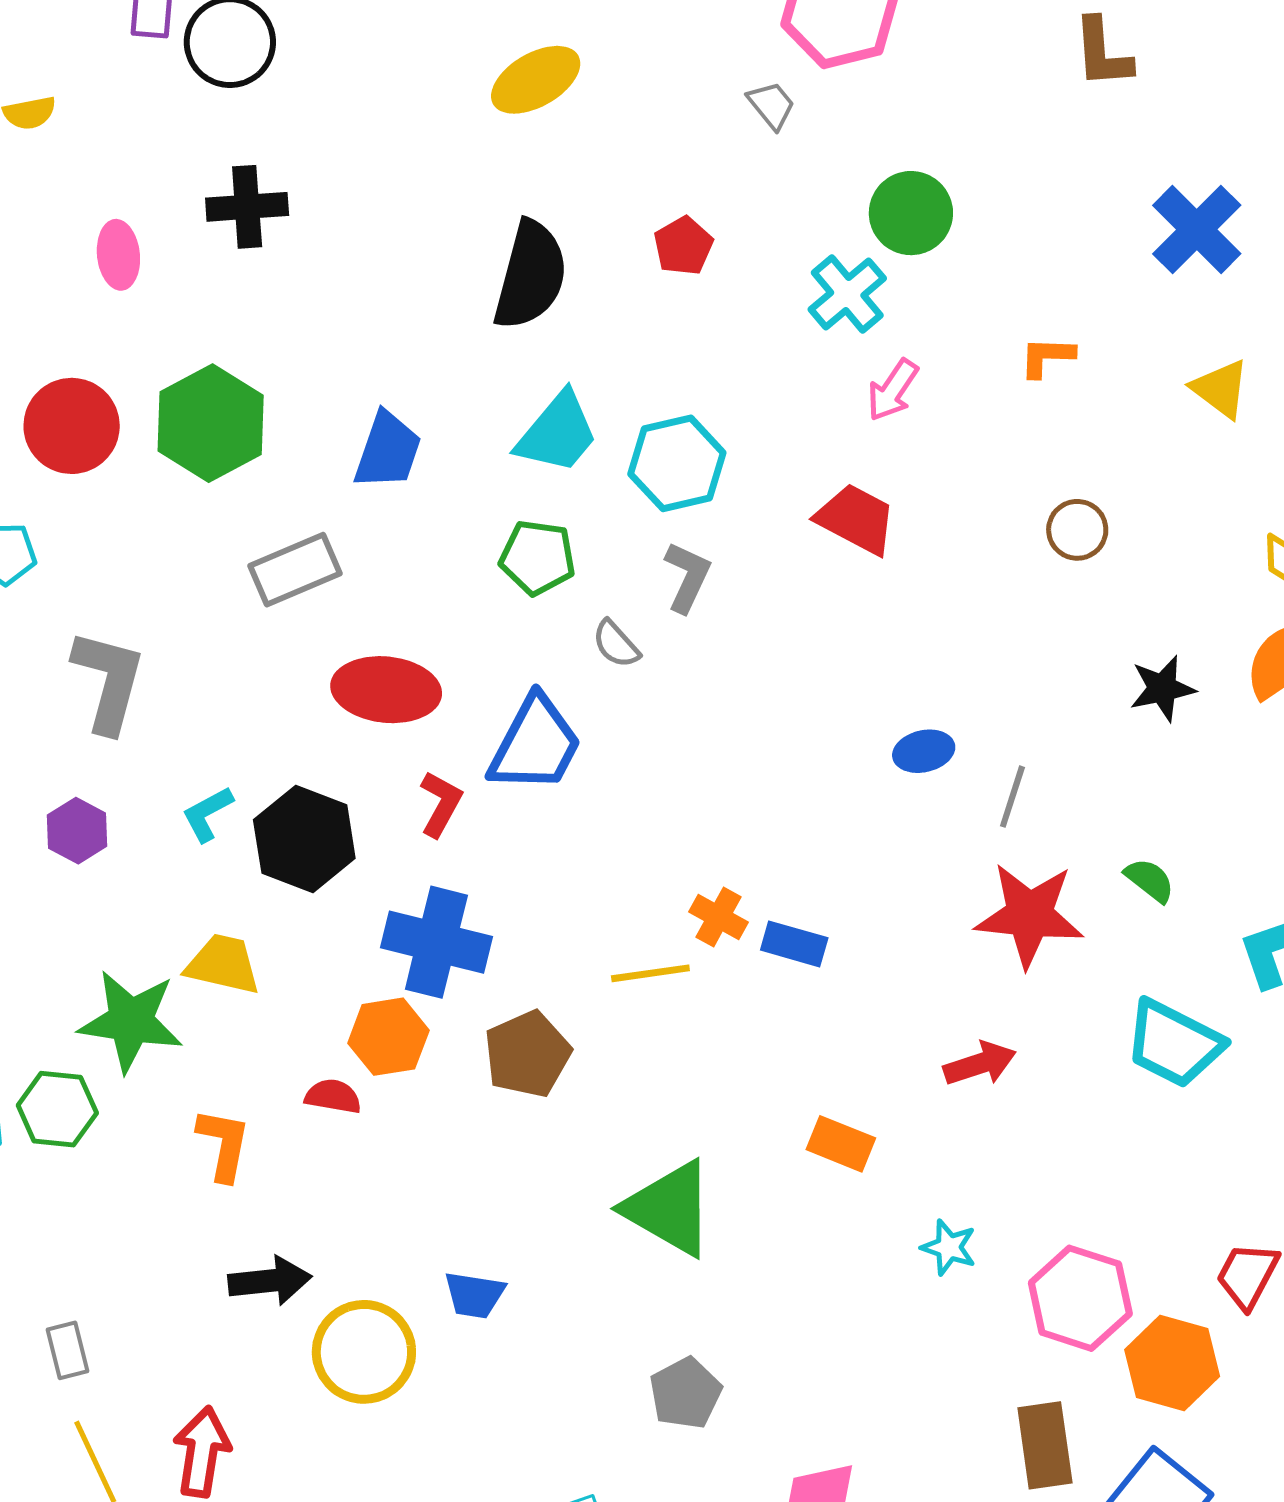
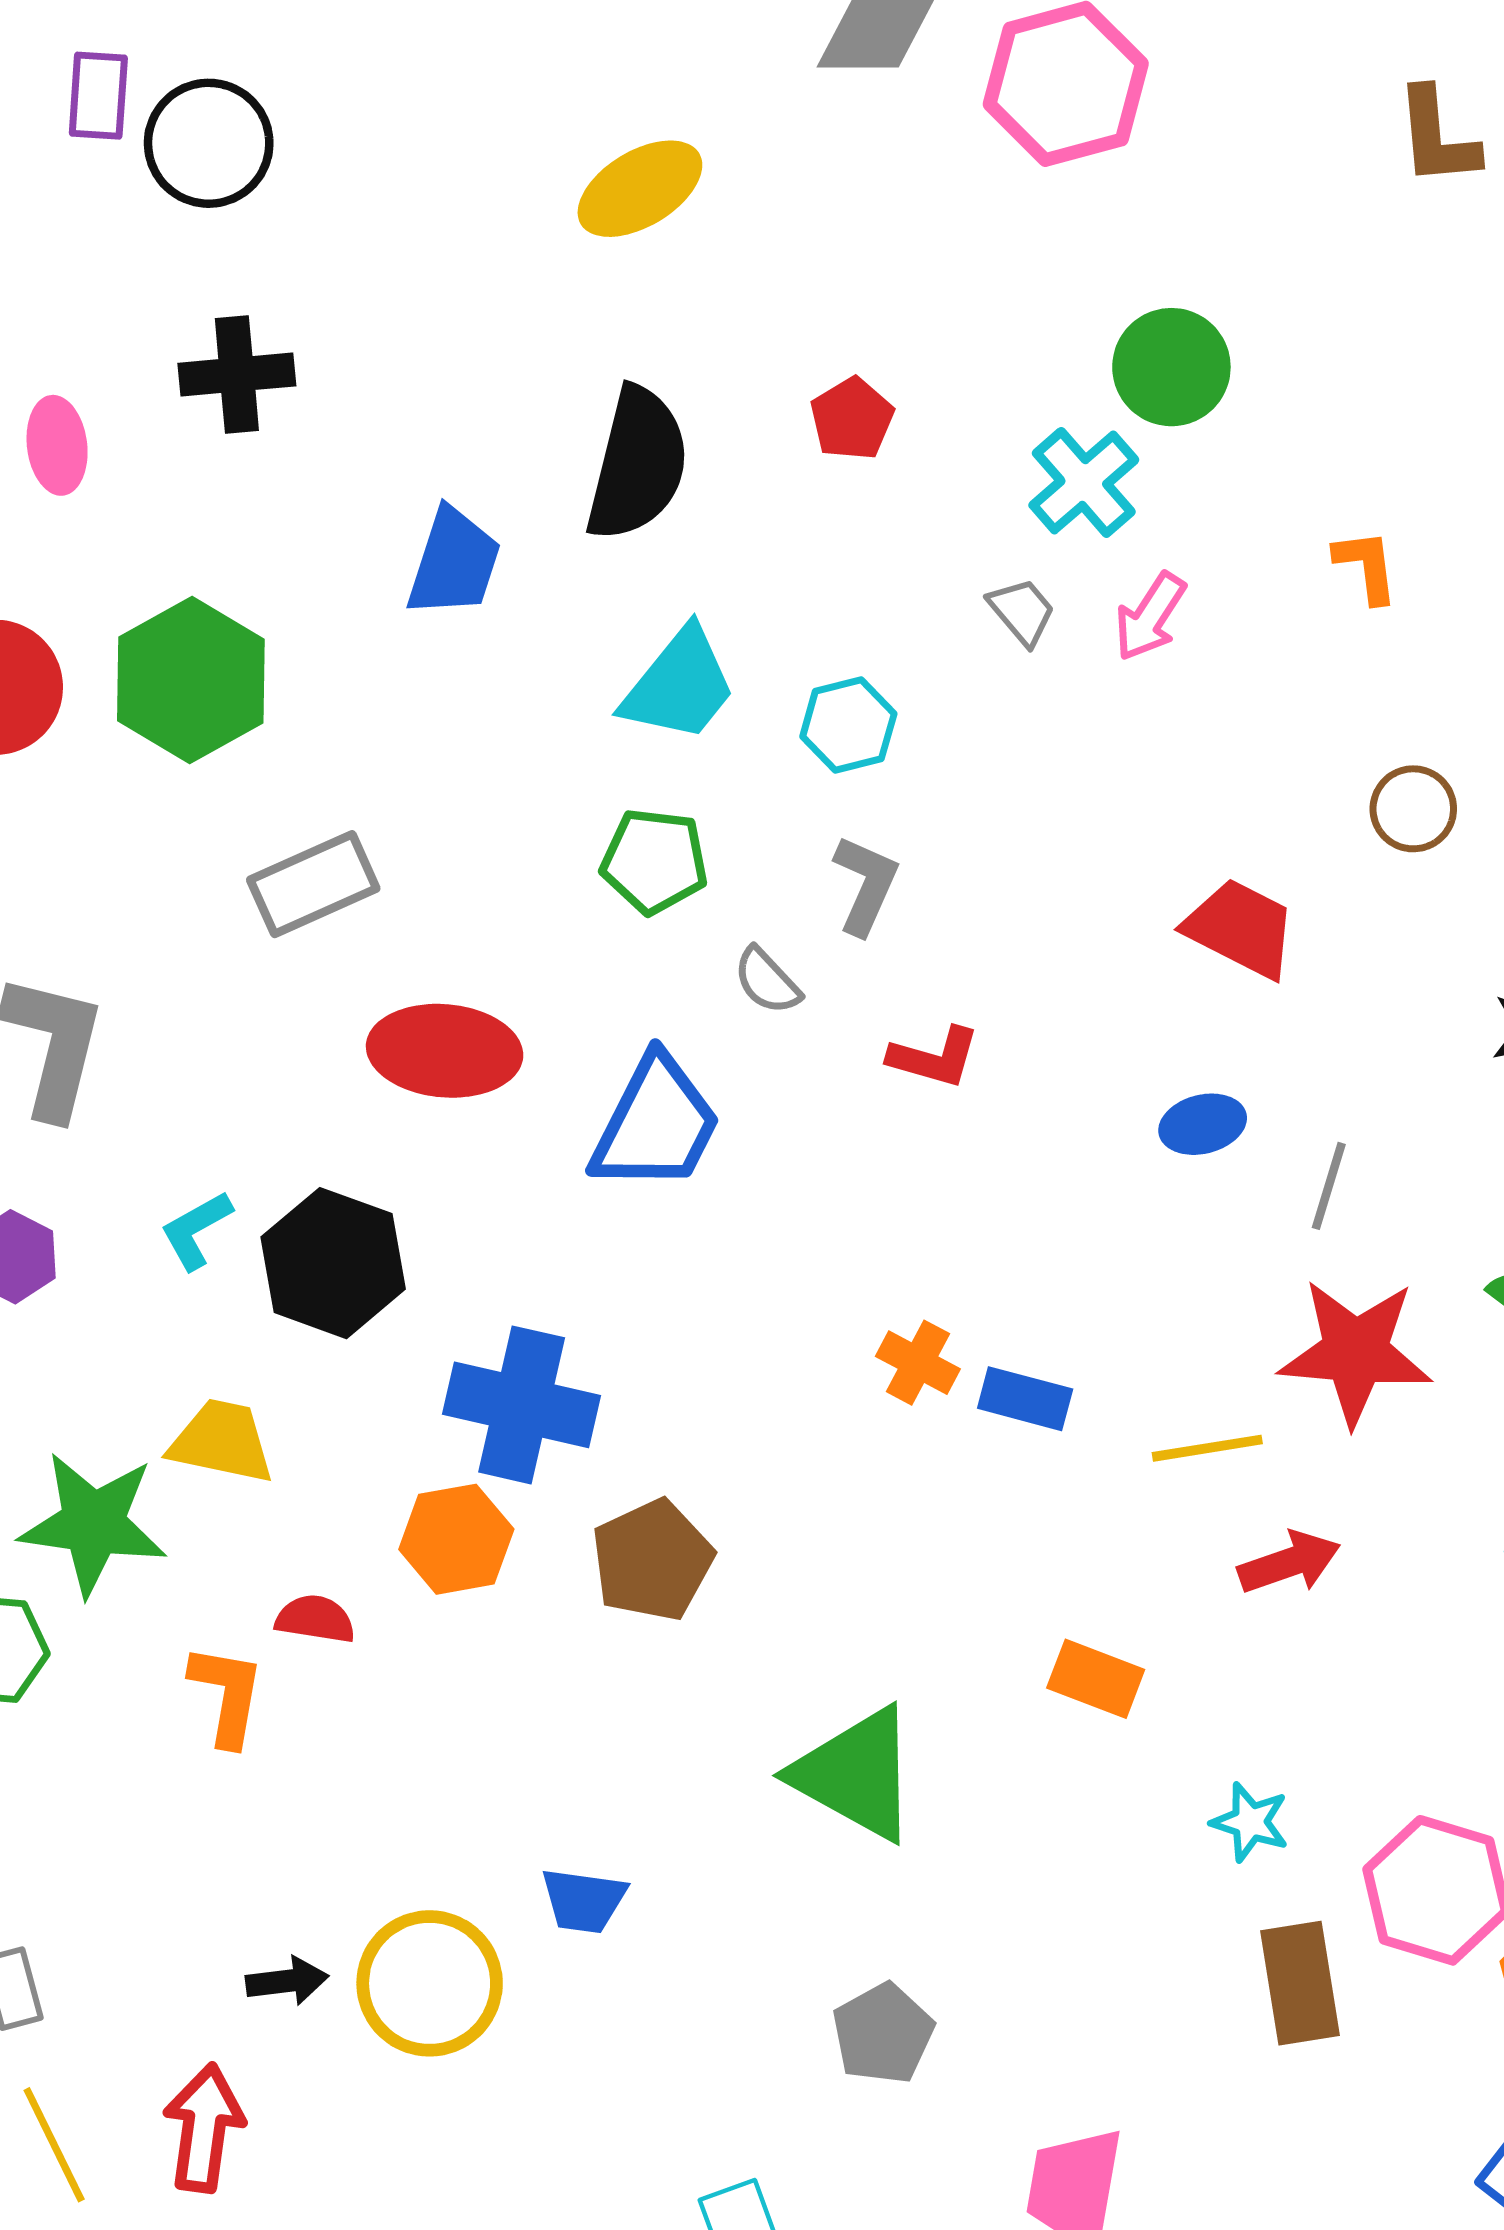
gray trapezoid: (771, 105) -> (1022, 611), moved
orange L-shape: (1047, 357) -> (1366, 566), turned 82
blue trapezoid: (388, 451) -> (454, 563), moved
cyan hexagon: (677, 463) -> (848, 725), size x0.7
red trapezoid: (856, 519) -> (1241, 928), moved
red L-shape: (441, 804) -> (934, 1057), moved, turned 78
yellow line: (650, 973) -> (1207, 1448), moved
red semicircle: (333, 1096) -> (315, 1619), moved
black arrow: (270, 1281) -> (287, 1981), moved, size x0.7
brown rectangle: (1045, 1445) -> (1300, 1983), moved

